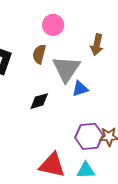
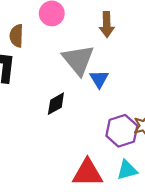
brown semicircle: (39, 54) -> (16, 36), moved
blue triangle: (80, 89) -> (99, 79), turned -30

